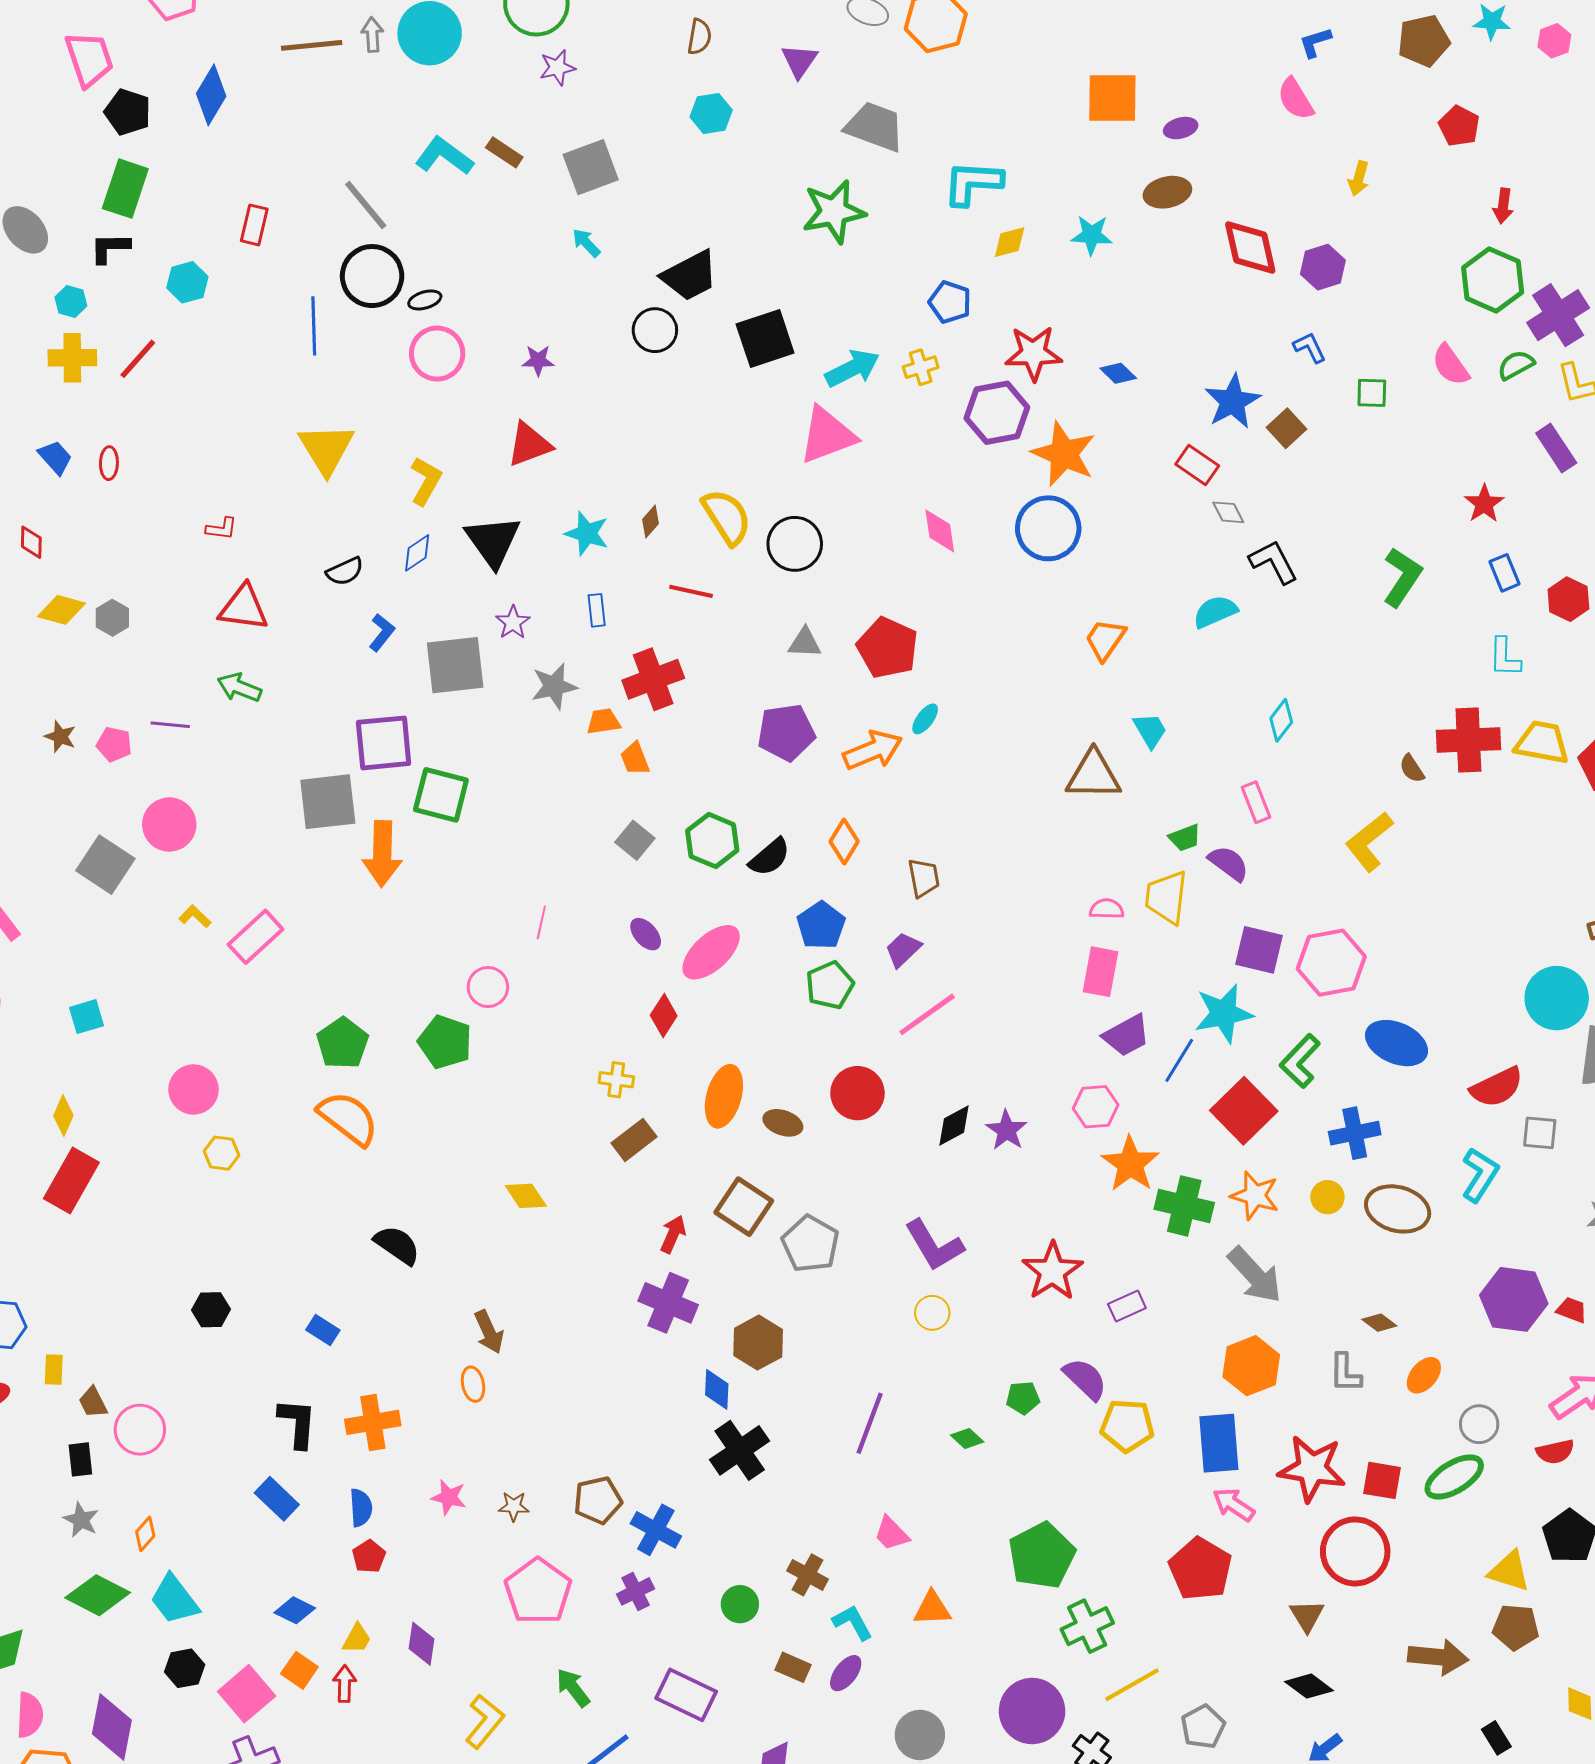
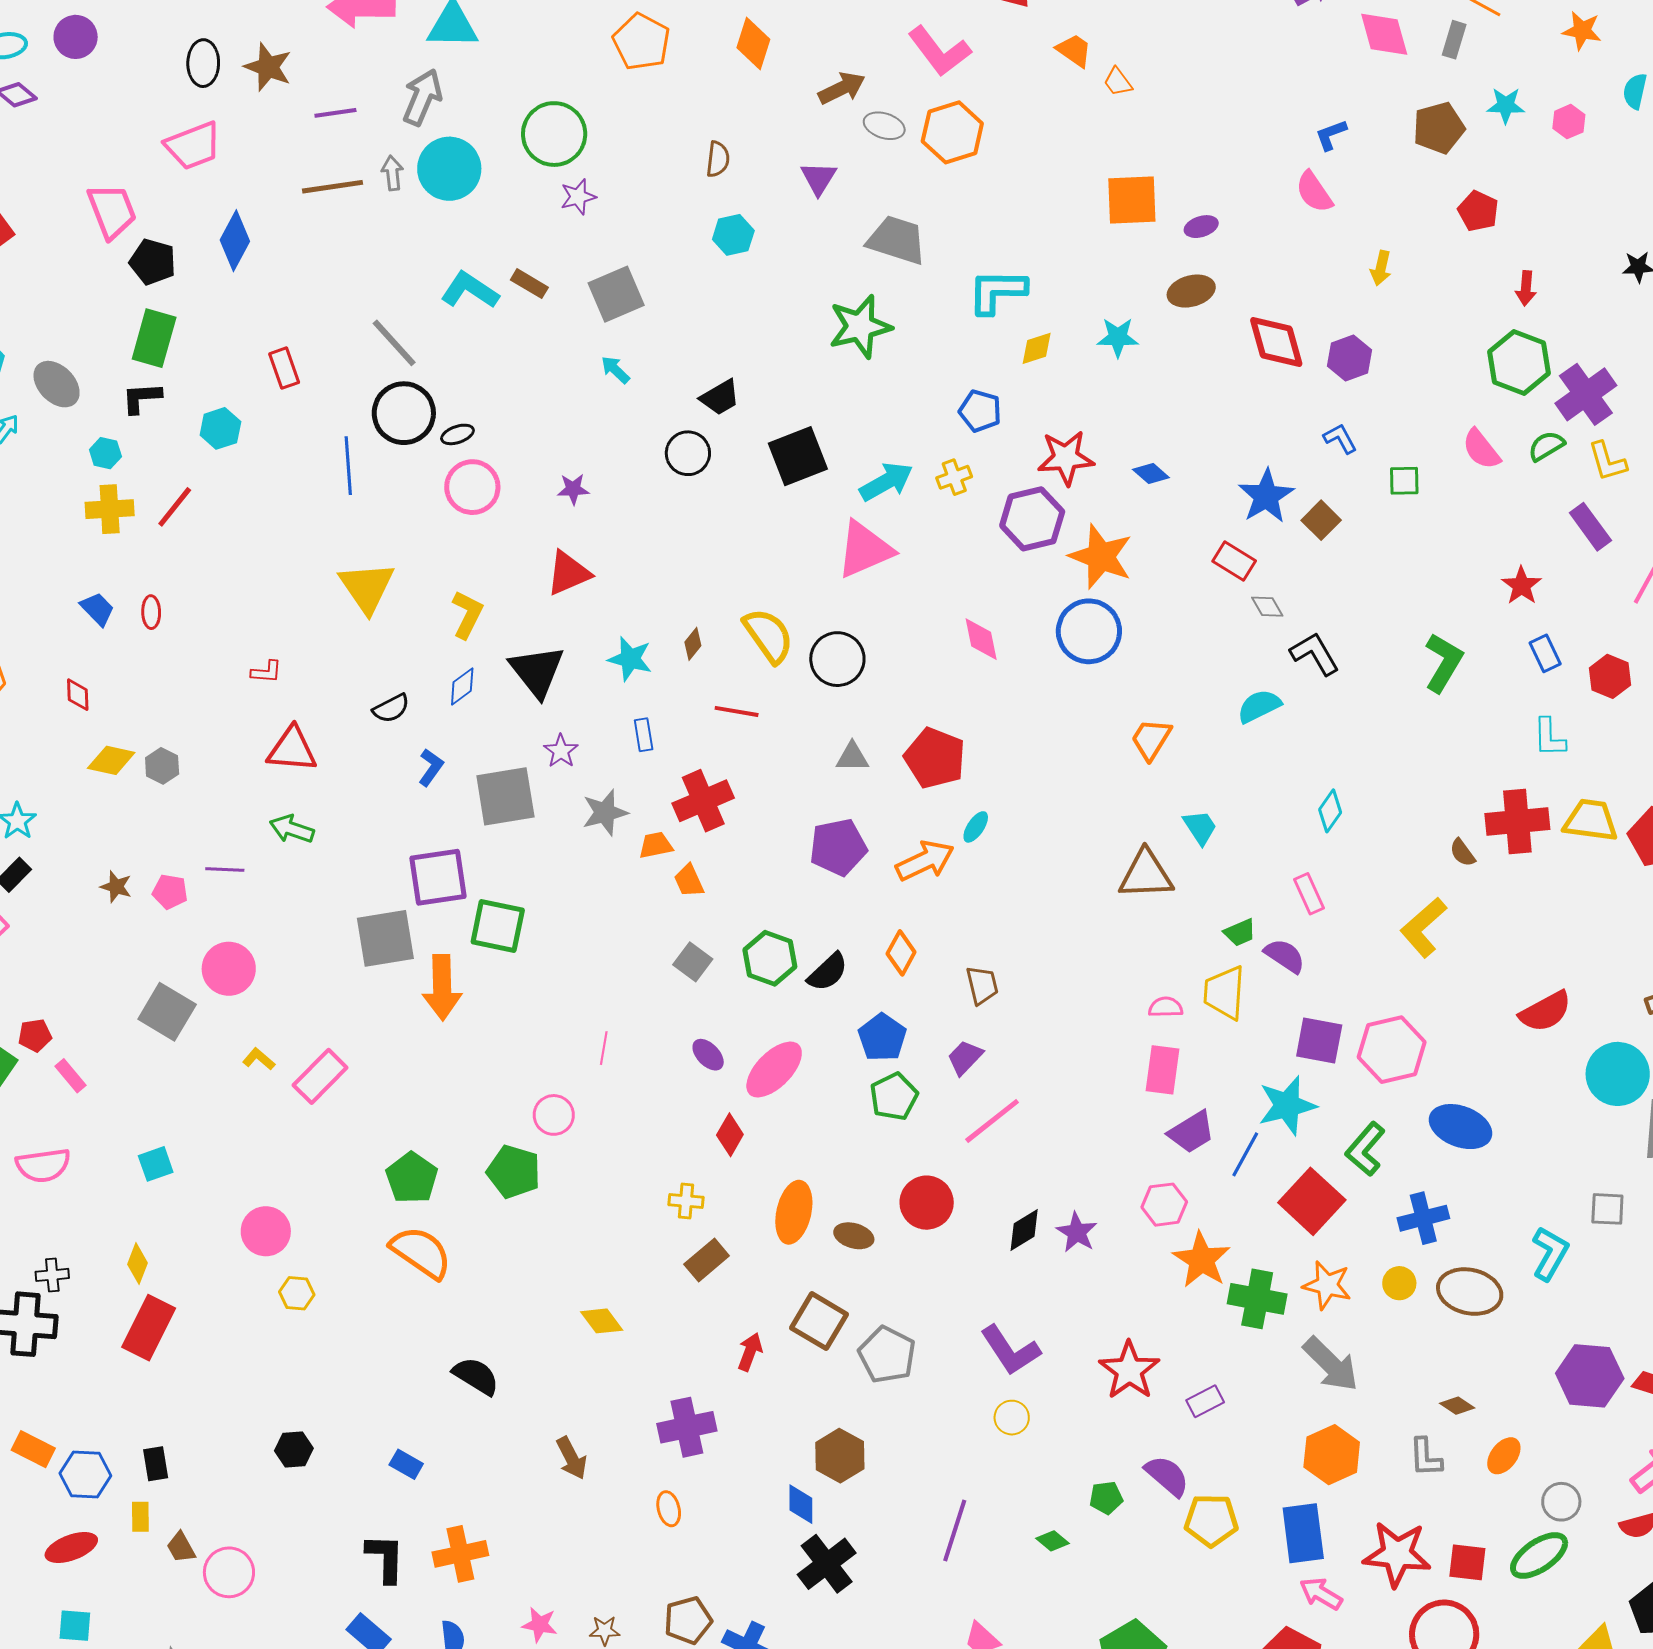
red rectangle: (254, 225) -> (284, 368), turned -30
black trapezoid: (690, 276) -> (720, 397), size x0.7
red semicircle: (1497, 1087) -> (1545, 1012), moved
purple cross: (668, 1303) -> (687, 1427), moved, turned -32
orange ellipse: (473, 1384) -> (669, 1509), moved
black rectangle: (80, 1459) -> (156, 1464), moved

